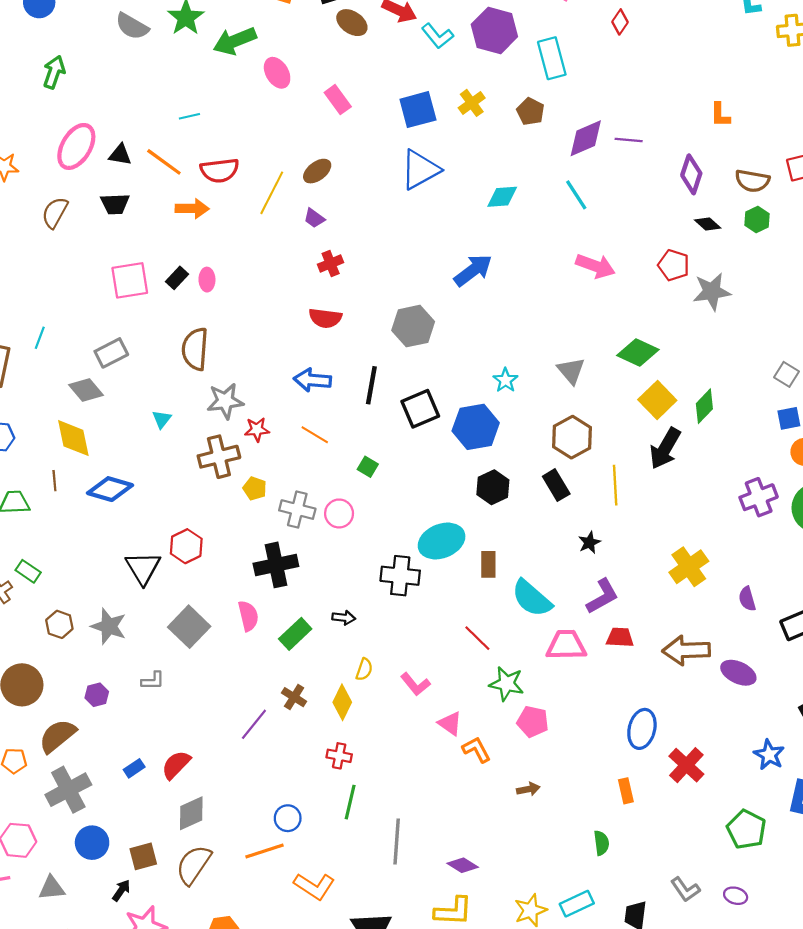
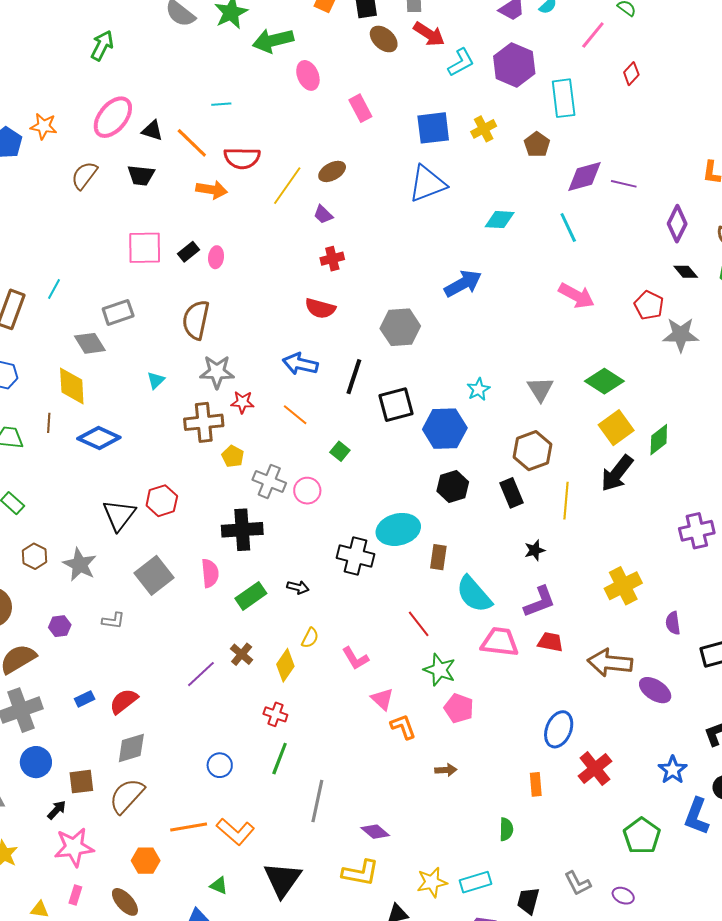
cyan L-shape: (437, 36) -> (461, 62), turned -88
orange line: (265, 851) -> (189, 827), moved

